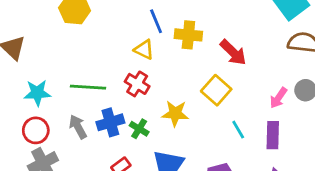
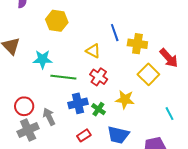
yellow triangle: (144, 50) -> (93, 51), moved
yellow square: (216, 90) -> (148, 74), moved
cyan star: (37, 93) -> (43, 59), moved
gray arrow: (78, 127) -> (49, 117), moved

